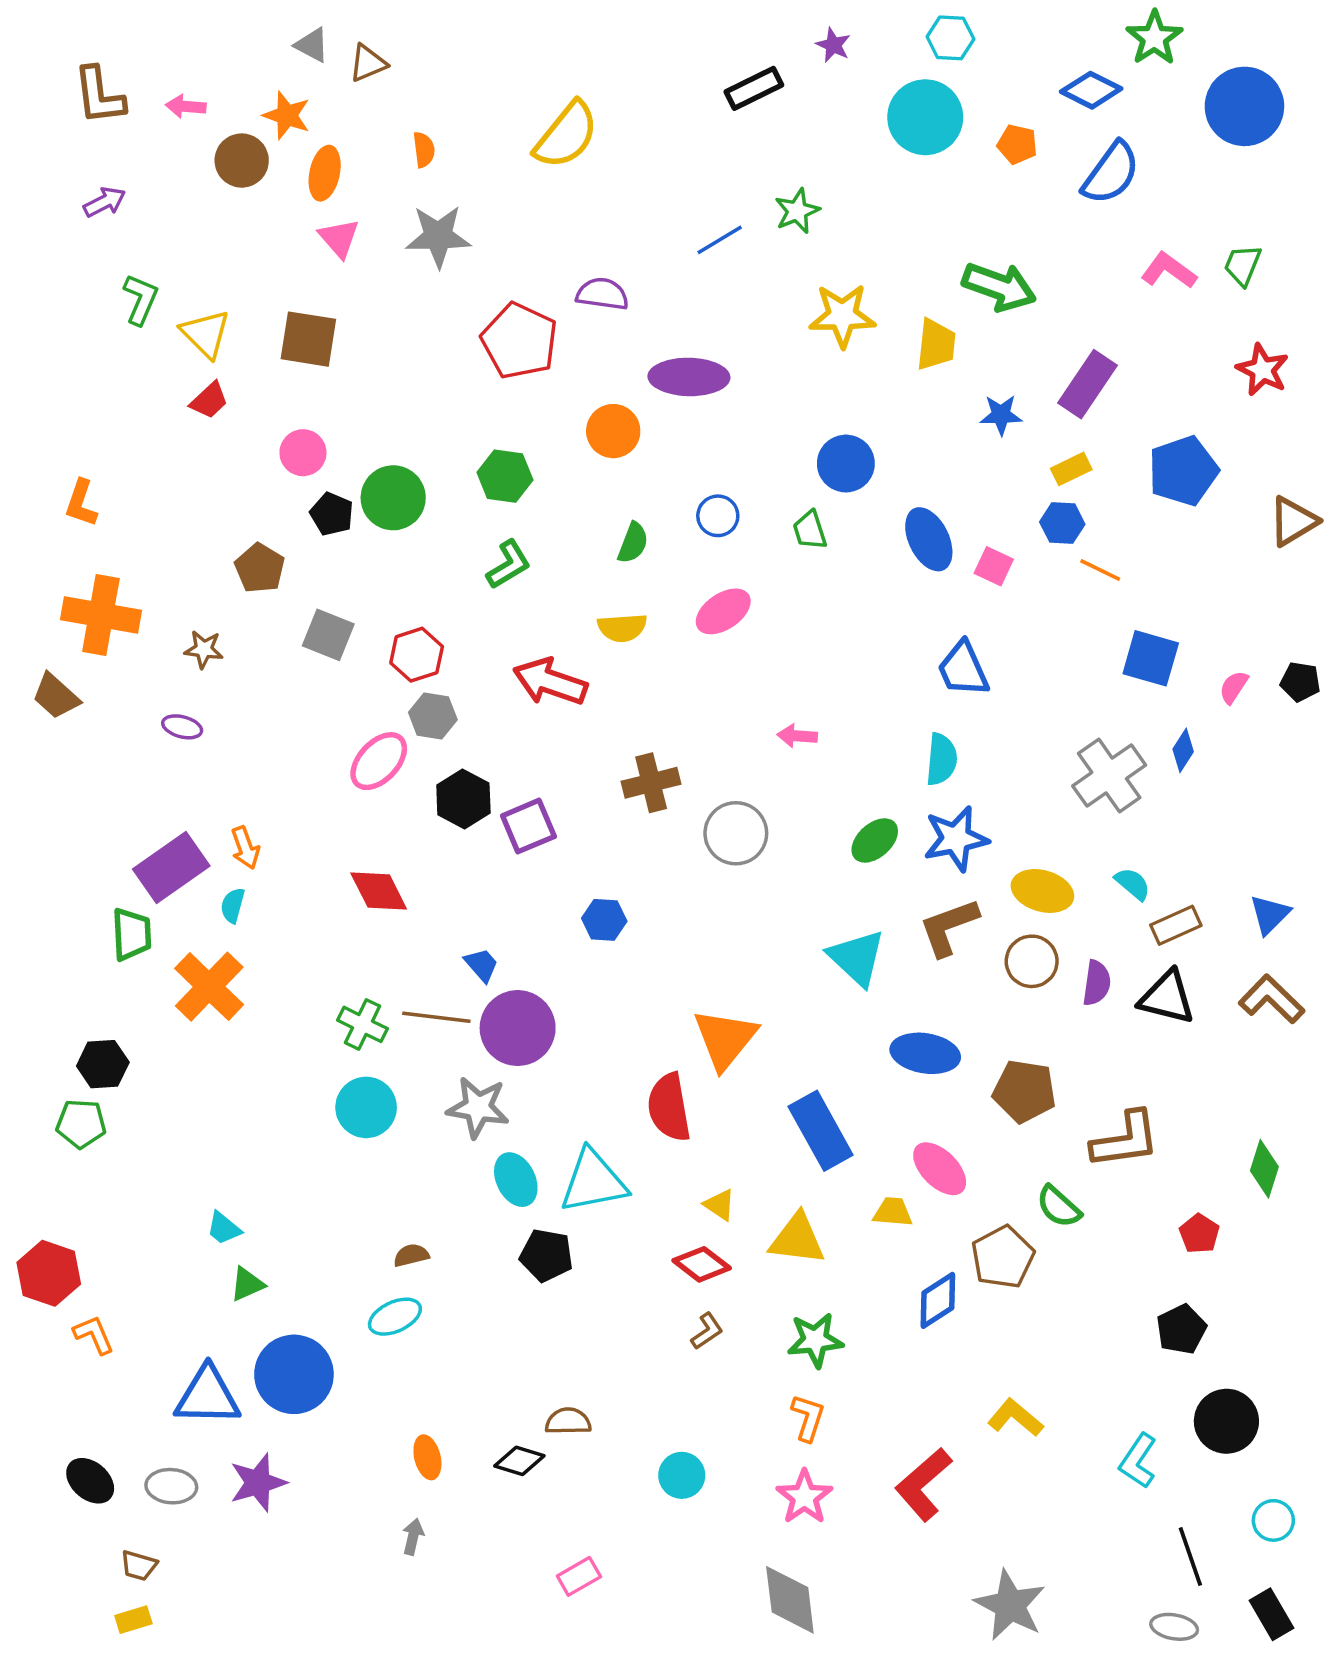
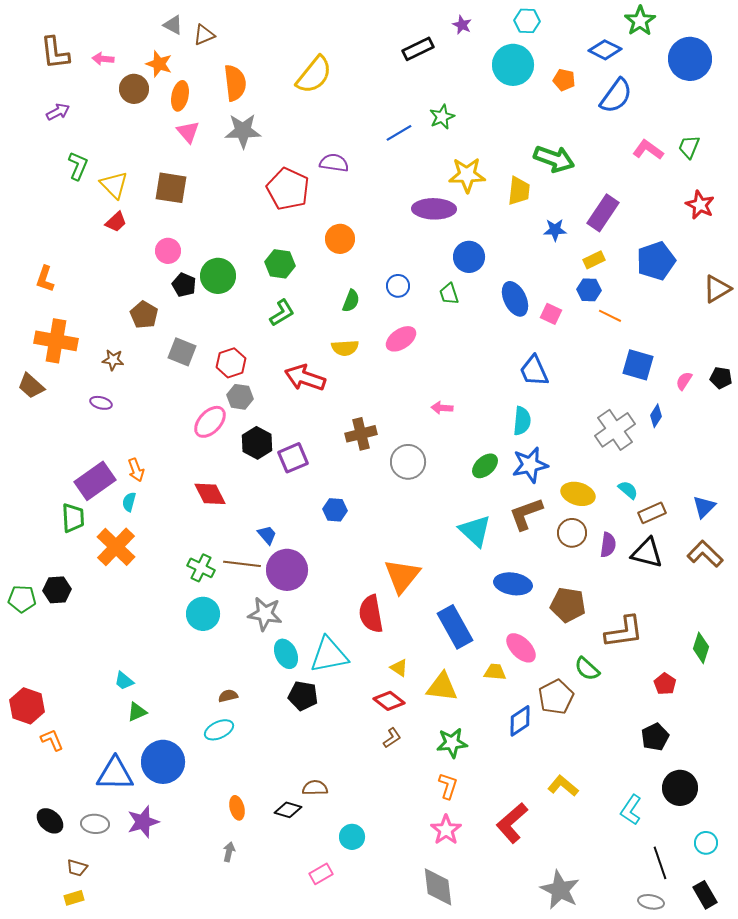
orange semicircle: (424, 150) -> (235, 83), size x1.8
purple ellipse: (689, 377) -> (434, 209), moved
green pentagon: (81, 1124) -> (22, 599), moved
cyan circle: (682, 1475) -> (352, 837), moved

